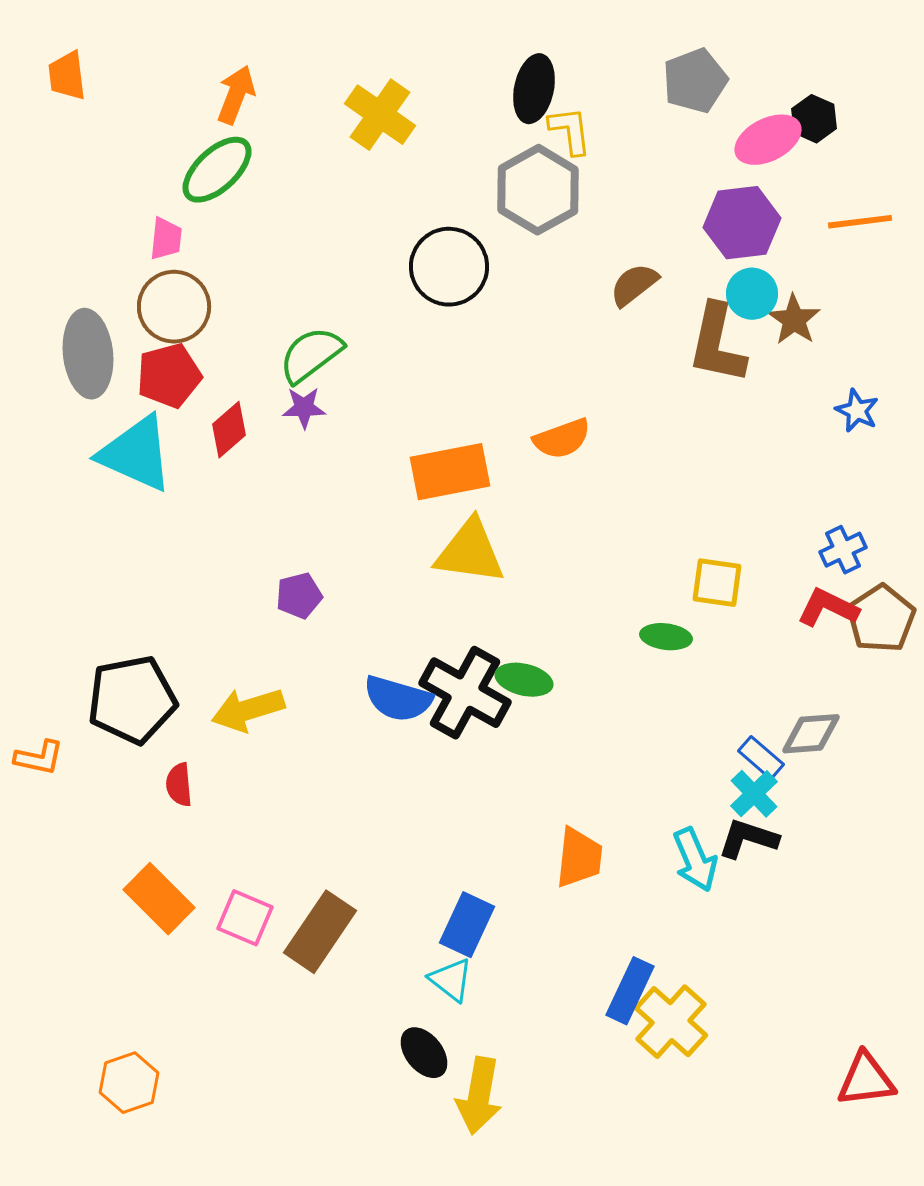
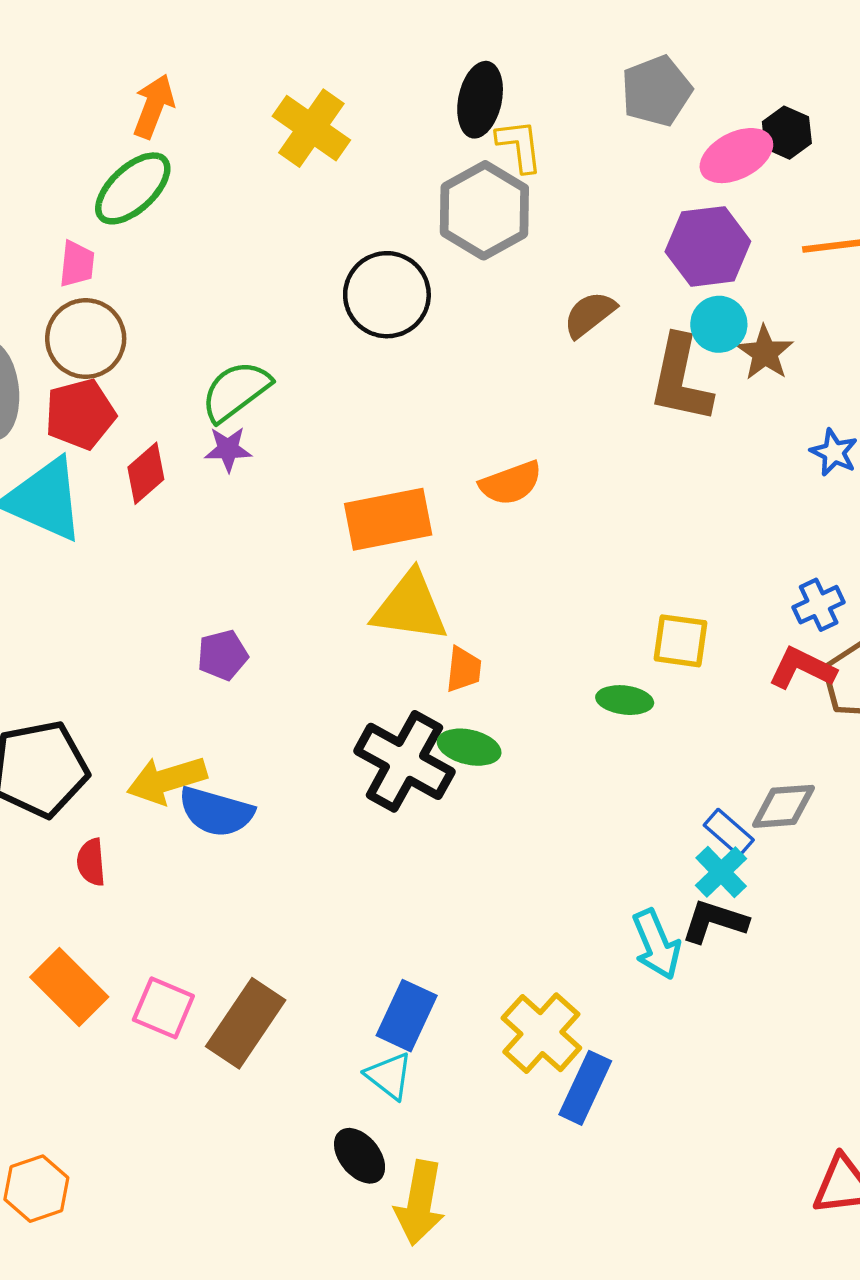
blue semicircle: (398, 699) -> (216, 812), moved
orange trapezoid: (579, 858) -> (464, 669), moved, size x0.7
yellow cross: (671, 1022) -> (541, 1033), moved

